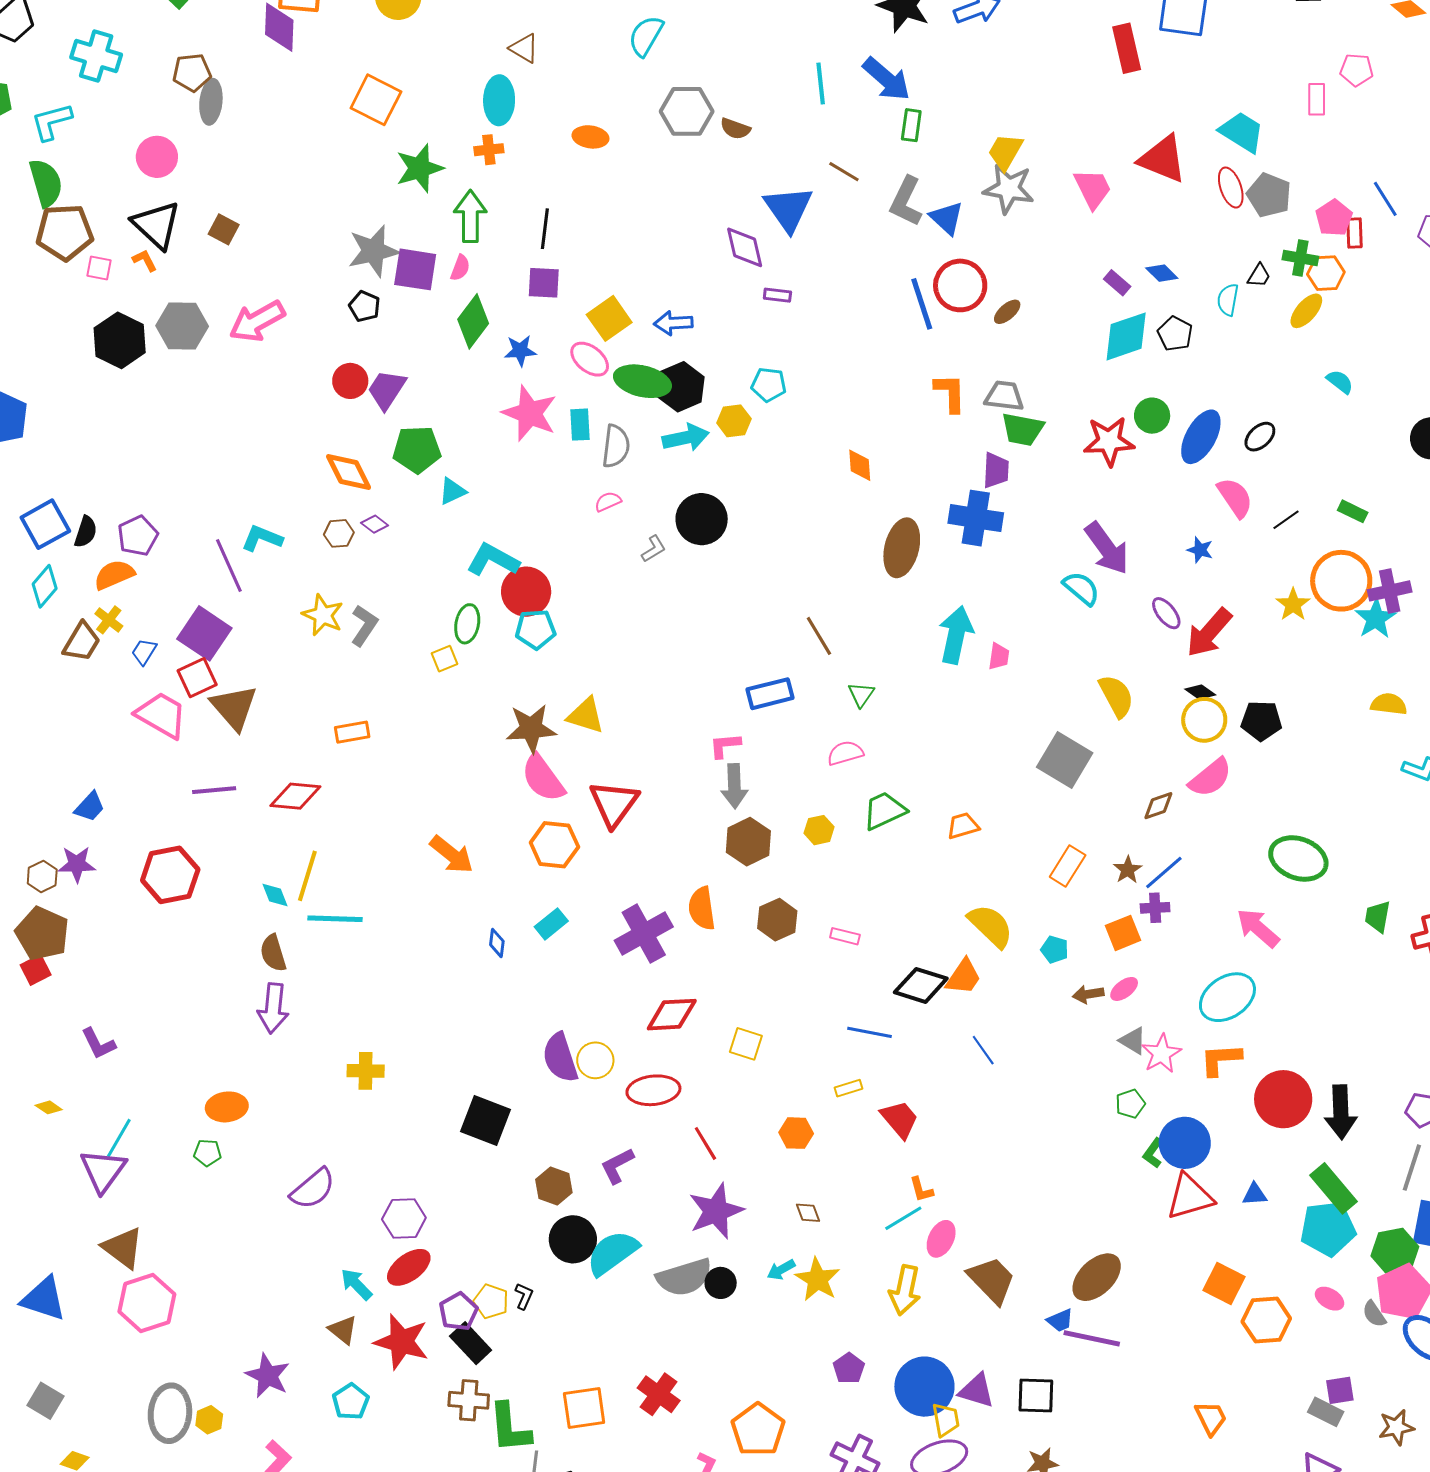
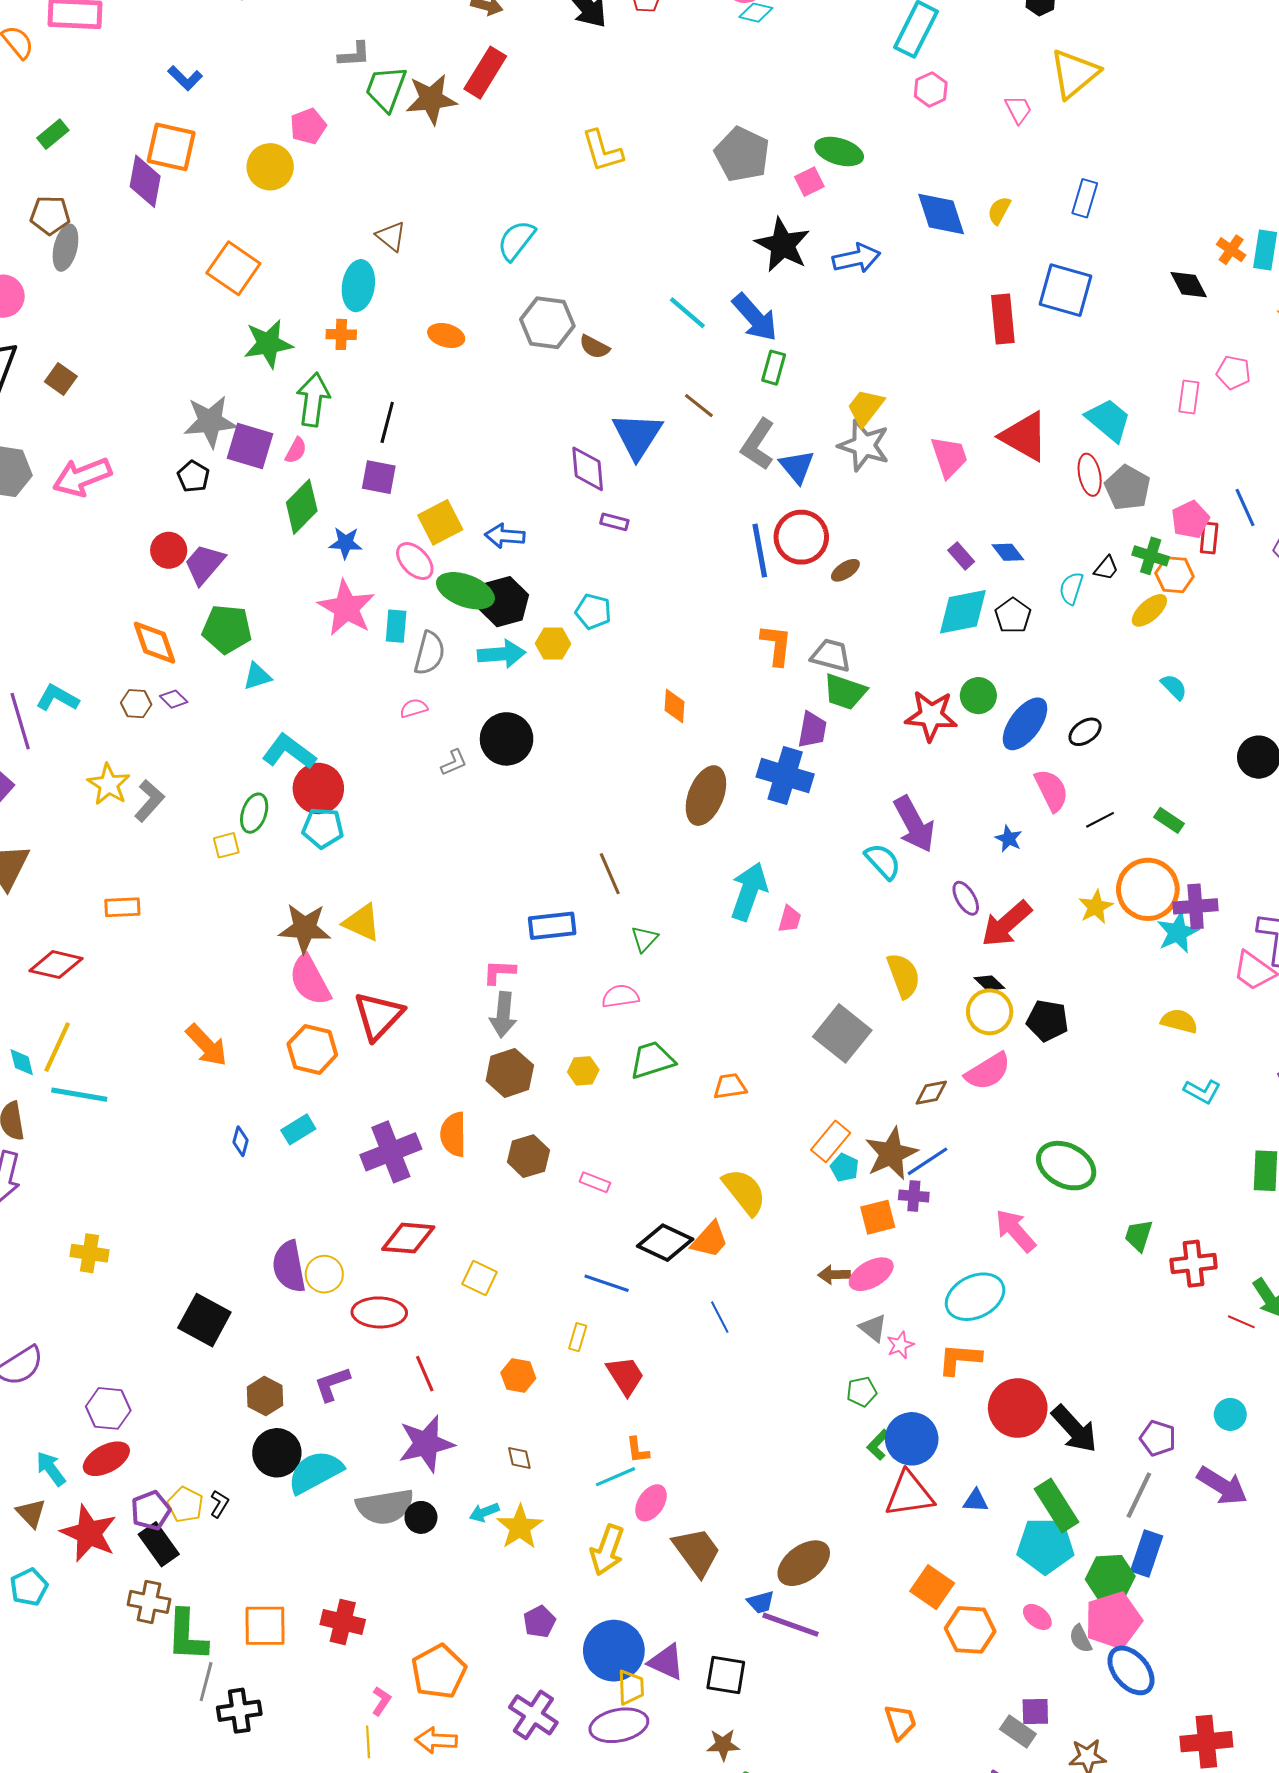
cyan line: (821, 83) -> (687, 313), turned -51
brown star: (1128, 870) -> (891, 1154), size x1.8
cyan pentagon: (1055, 949) -> (845, 1168), moved
pink ellipse: (1124, 989) -> (871, 1274), size x1.5
pink star: (1161, 1054) -> (900, 1345), size x0.7
yellow rectangle: (849, 1088) -> (578, 1337), turned -64
black arrow: (1341, 1112) -> (1074, 1429), turned -48
red cross: (659, 1394) -> (343, 1622), turned -30

